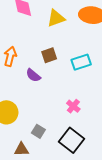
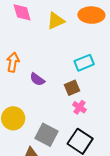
brown square: (49, 55) -> (72, 88), moved
gray square: (38, 131) -> (47, 135), size x1.6

